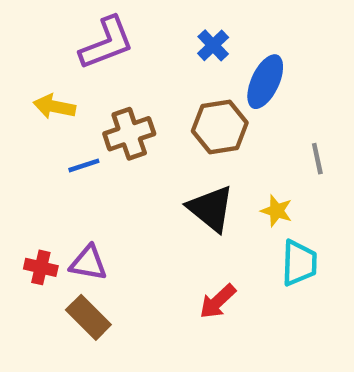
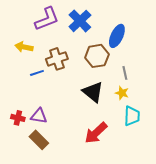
blue cross: (213, 45) -> (80, 21), moved, size x1.6
gray line: (317, 159) -> (125, 73), moved
red arrow: (218, 301) -> (96, 133), size x1.4

